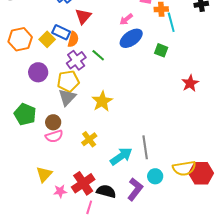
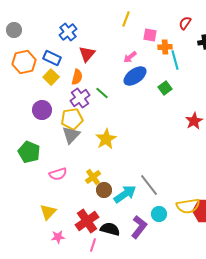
blue rectangle: (61, 32) -> (52, 58), moved
orange hexagon: (20, 39) -> (24, 62), moved
green square: (161, 50) -> (165, 88), turned 32
brown circle: (53, 122) -> (104, 190), moved
gray line: (145, 147) -> (149, 185), turned -30
pink star: (60, 191) -> (58, 237), moved

